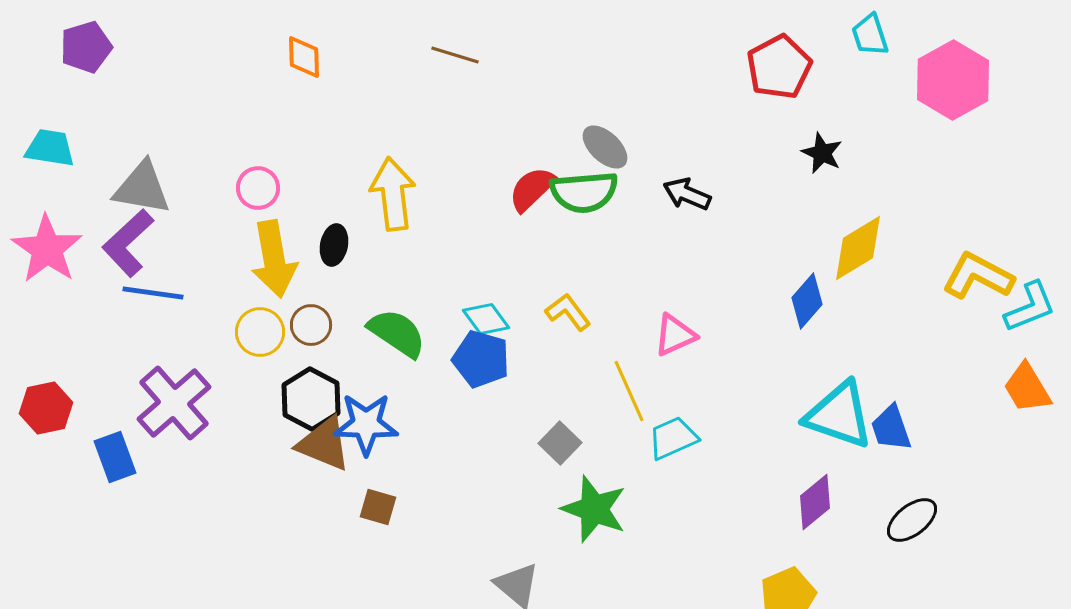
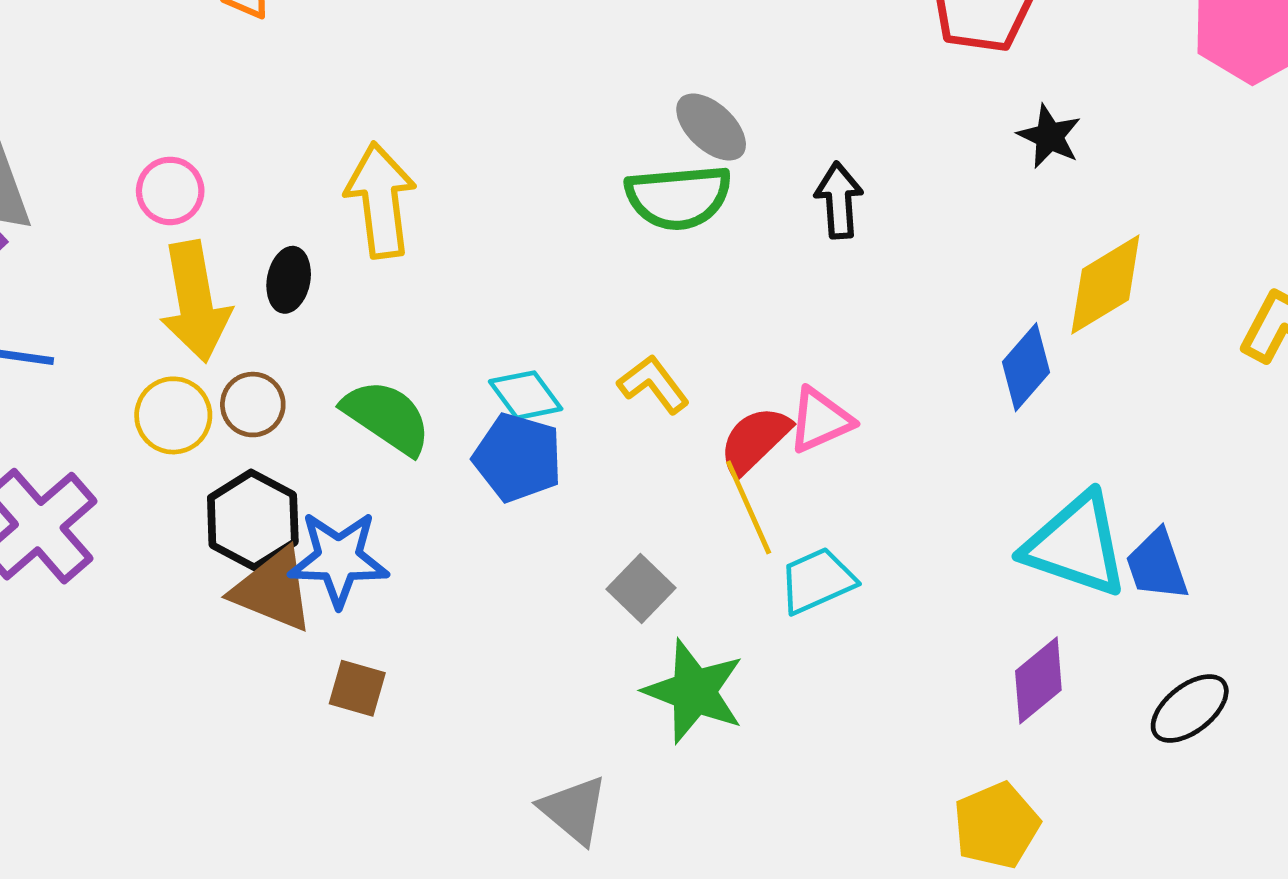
red semicircle: (532, 189) -> (755, 440), moved
black arrow: (687, 194) -> (839, 200), turned 63

